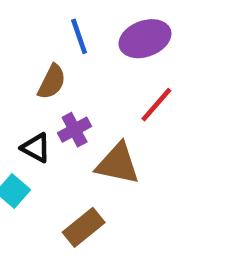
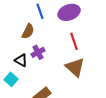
red line: (156, 105) -> (74, 41), turned -60
brown triangle: (118, 164) -> (75, 67), moved, turned 30

